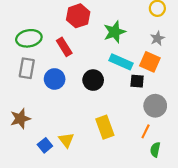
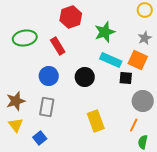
gray rectangle: (27, 68) -> (47, 107), moved
brown star: (20, 119) -> (16, 101), moved
yellow triangle: (66, 140) -> (16, 125), moved

